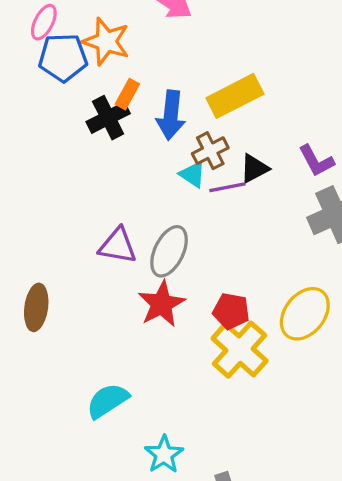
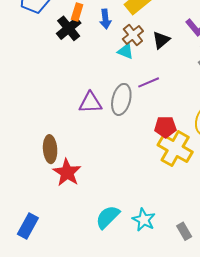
blue arrow: (171, 115) -> (105, 19), size x0.7
purple line: (227, 187) -> (149, 82), moved
red star: (162, 304) -> (67, 173), moved
cyan semicircle: (108, 401) -> (108, 217), moved

